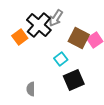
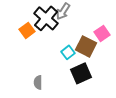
brown square: (79, 38) -> (86, 46), moved

